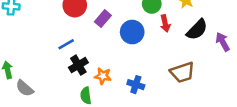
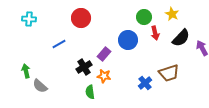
purple rectangle: (103, 19) -> (104, 54), moved
blue line: (66, 44) -> (59, 44), moved
blue cross: (136, 85) -> (145, 83), moved, turned 32

